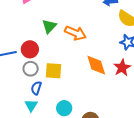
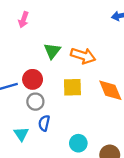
yellow square: (54, 71) -> (72, 87), moved
cyan triangle: (31, 105) -> (21, 134), moved

